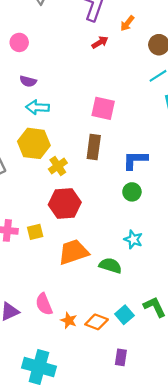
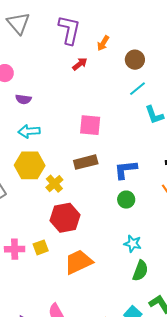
purple semicircle: (28, 81) -> (23, 99), moved
brown rectangle: (94, 147) -> (86, 162), turned 75
green semicircle: (110, 266) -> (140, 271), moved, turned 100

